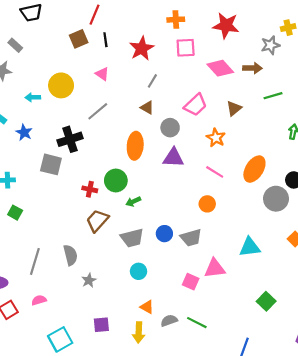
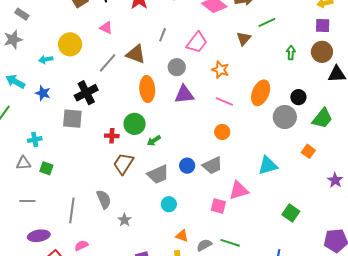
gray line: (152, 81) -> (163, 35), moved
brown triangle: (147, 108) -> (136, 54), moved, size x1.5
brown triangle: (234, 108) -> (244, 39), moved

